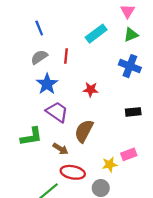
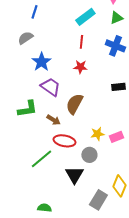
blue line: (39, 28) -> (34, 12), turned 40
red line: (66, 56) -> (81, 42), moved
gray semicircle: (39, 57) -> (25, 38), moved
pink rectangle: (129, 154) -> (116, 137), moved

